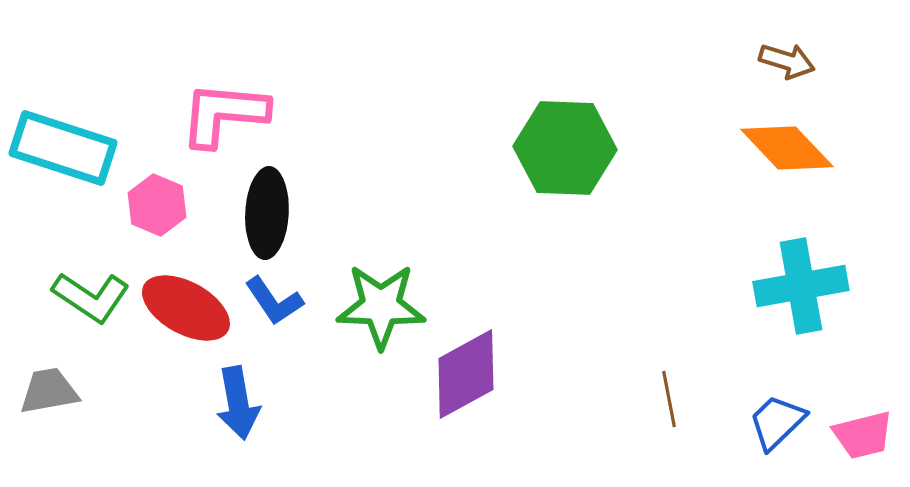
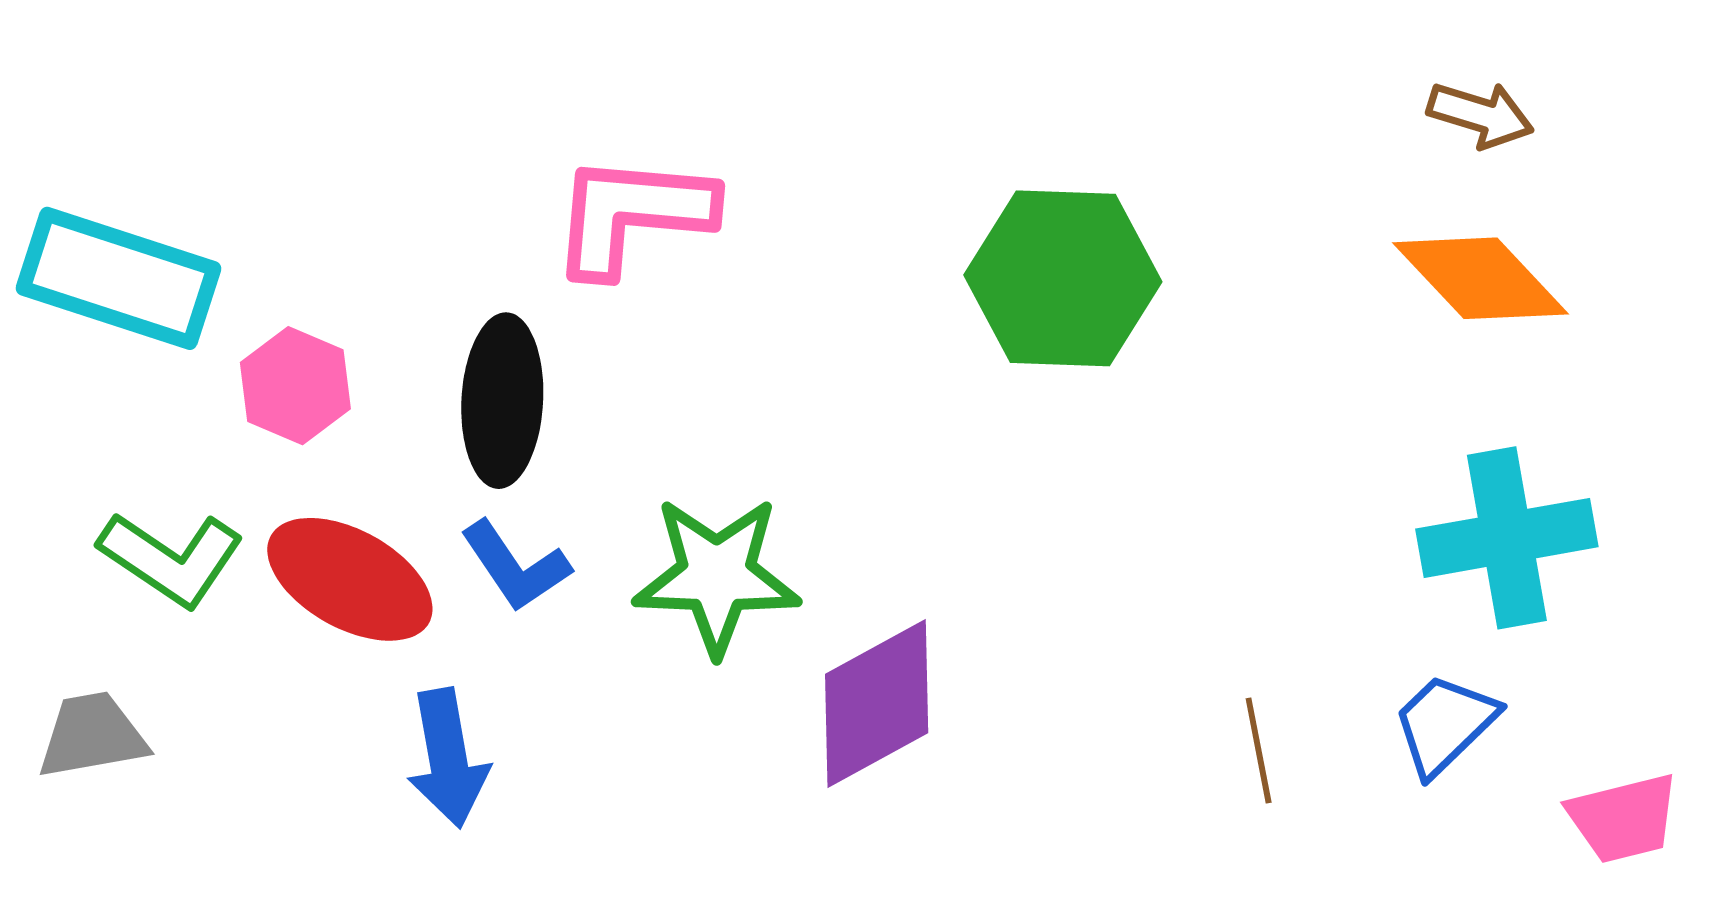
pink L-shape: (224, 114) -> (632, 214), moved
blue trapezoid: (777, 422) -> (1445, 724), moved

